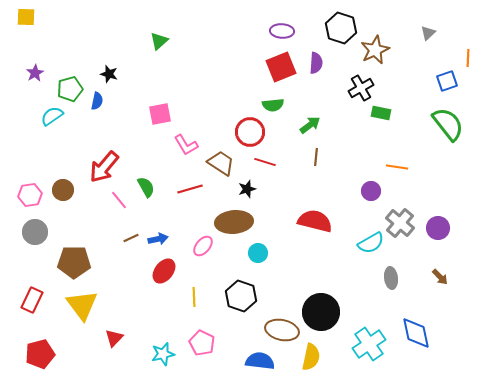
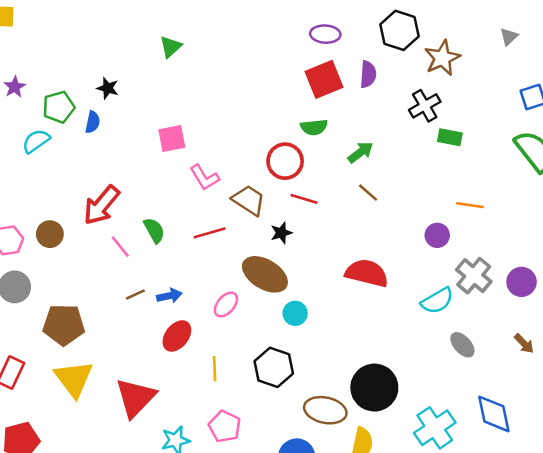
brown line: (316, 157) -> (368, 193), turned -54
brown ellipse: (234, 222) -> (265, 274), turned 36
gray ellipse: (391, 278) -> (462, 345), turned -35
red triangle: (114, 338) -> (135, 398), moved, size x1.8

